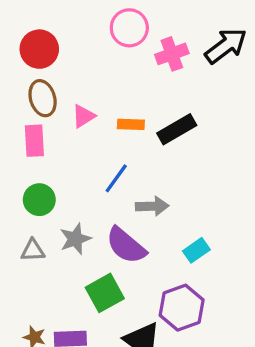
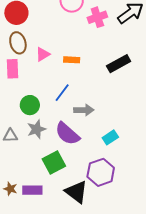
black rectangle: (177, 129) -> (119, 64), moved
green circle: (39, 200) -> (30, 105), moved

